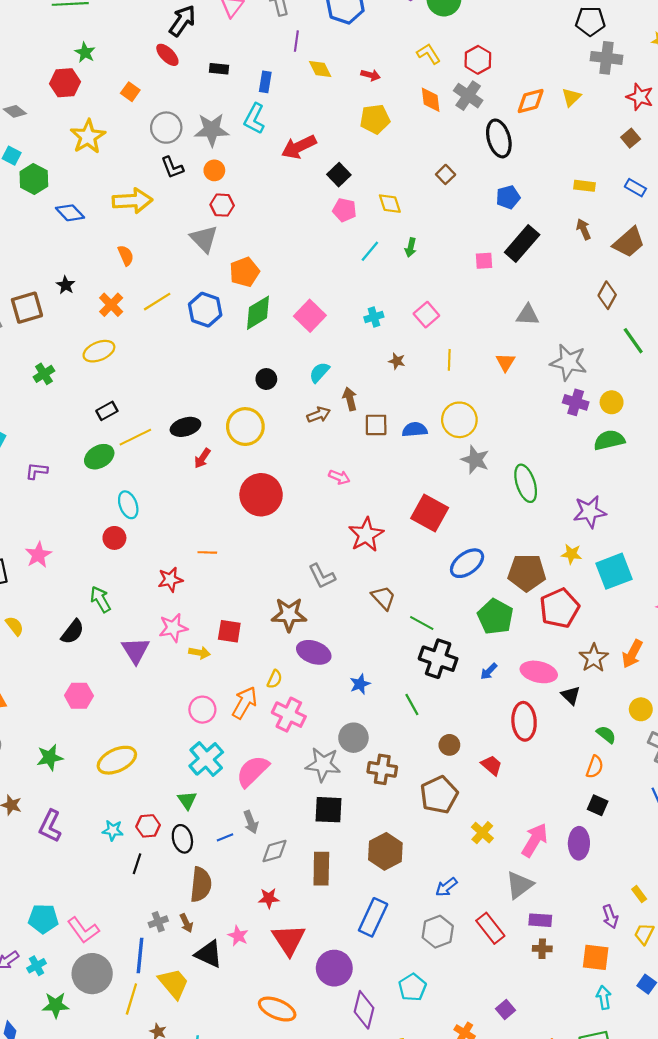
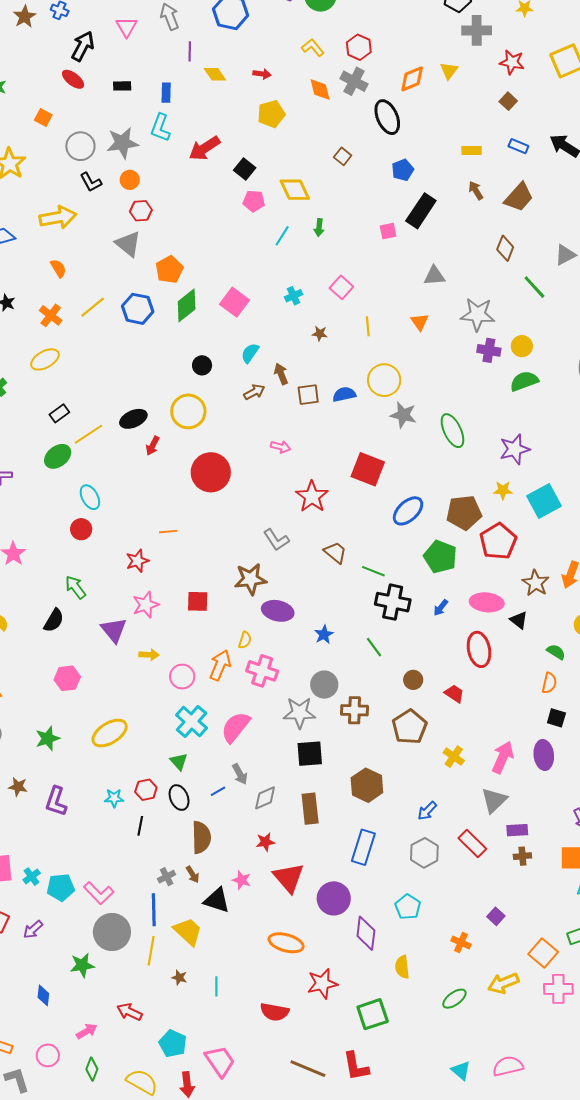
yellow diamond: (390, 204) -> (295, 190), size x1.4
yellow arrow: (199, 653) -> (149, 655), moved
cyan cross: (37, 966) -> (32, 877), moved

